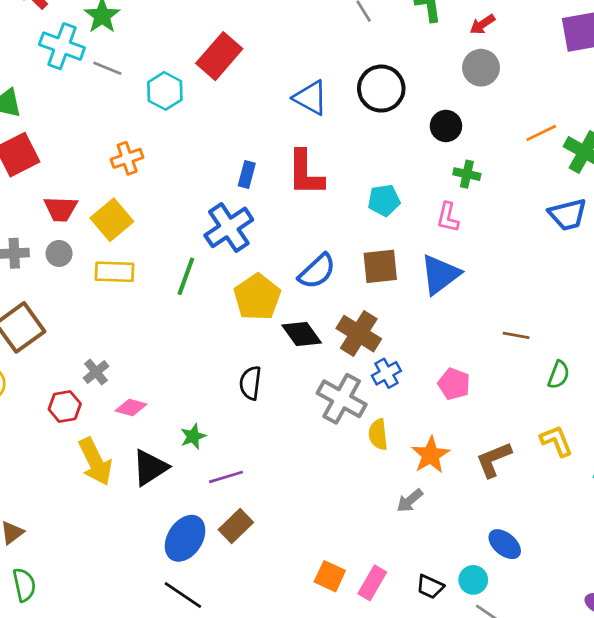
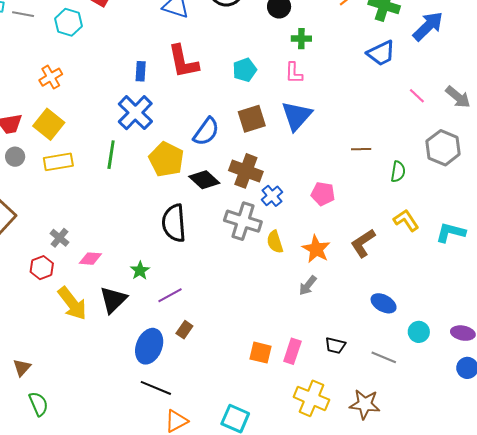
black semicircle: (250, 383) -> (174, 223), size x1.5
brown rectangle: (236, 526) -> (184, 330), size x0.7
cyan circle: (473, 580) -> (419, 332), moved

